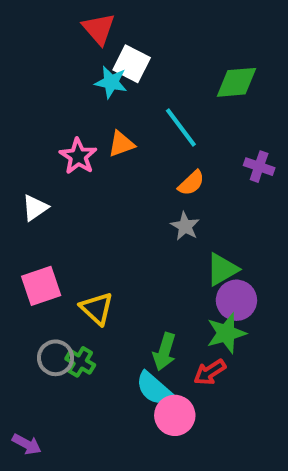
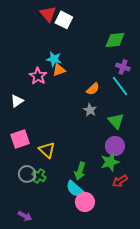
white square: (132, 64) -> (64, 20), moved
cyan star: (111, 82) -> (54, 59), moved
cyan line: (181, 127) -> (120, 86), moved
purple cross: (259, 167) -> (123, 67), moved
green triangle: (222, 269) -> (116, 121), moved, turned -42
red arrow: (210, 372) -> (120, 181), moved
purple arrow: (27, 444) -> (25, 216), moved

